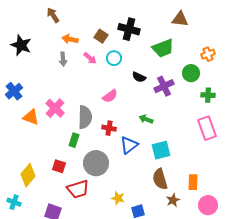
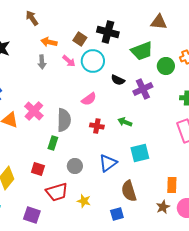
cyan circle: (114, 58) -> (93, 61), size x1.5
green circle: (191, 73) -> (166, 66), moved
red cross: (109, 128) -> (97, 126), moved
blue triangle: (129, 145) -> (108, 163), moved
gray circle: (96, 163) -> (75, 166), size x0.6
brown semicircle: (160, 179) -> (129, 191), moved
yellow star: (118, 198) -> (84, 201), moved
brown star: (173, 200) -> (163, 207), moved

